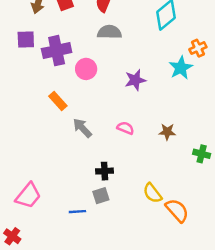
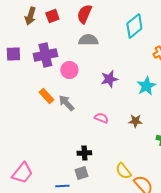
purple square: (26, 39) -> (13, 54), moved
cyan star: (181, 68) -> (146, 86), moved
gray arrow: (82, 128) -> (66, 103), moved

